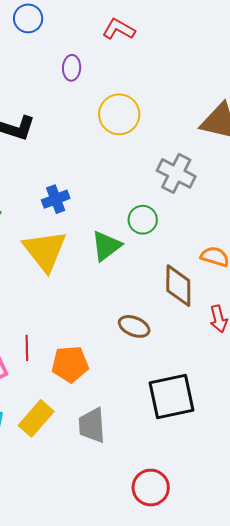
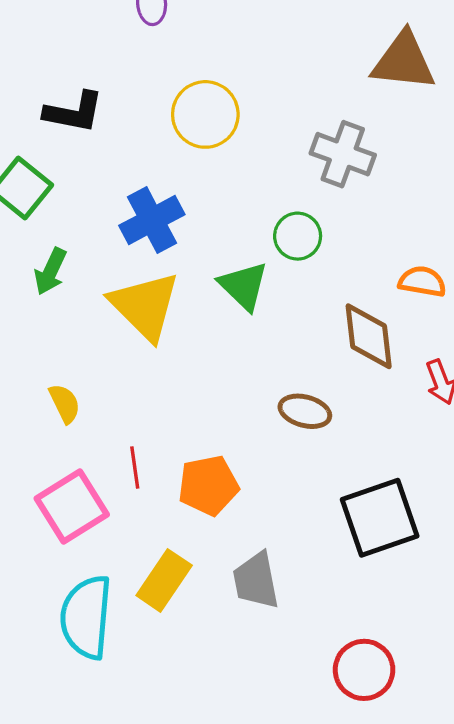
yellow circle: (119, 114) -> (205, 114), moved
blue cross: (56, 199) -> (152, 220), size x1.4
green triangle: (106, 246) -> (244, 286), turned -32

